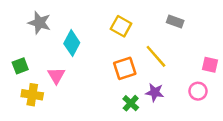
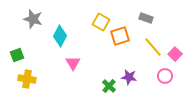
yellow line: (156, 56) -> (153, 47), moved
pink square: (210, 65) -> (175, 54), turned 32
orange square: (125, 68) -> (120, 36), moved
pink triangle: (56, 76) -> (73, 63), moved

